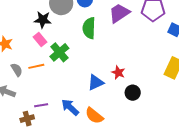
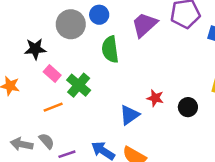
black star: (43, 20) -> (35, 49), moved
gray semicircle: (17, 70) -> (47, 141), moved
black circle: (133, 93) -> (188, 107), moved

